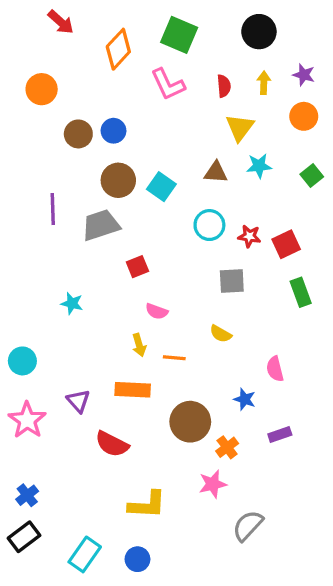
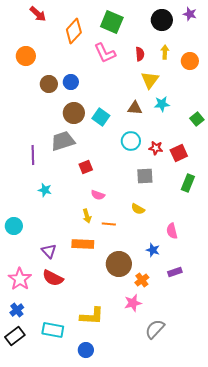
purple star: (304, 75) -> (190, 14), moved
orange circle: (304, 116) -> (190, 61), moved
green square: (312, 175) -> (197, 119), moved
purple line: (53, 209) -> (33, 155), moved
green rectangle: (301, 292) -> (188, 183), turned 42
pink star: (27, 420) -> (20, 279), moved
red semicircle: (112, 444) -> (53, 278), moved
cyan rectangle: (85, 554) -> (53, 330), moved, turned 65

